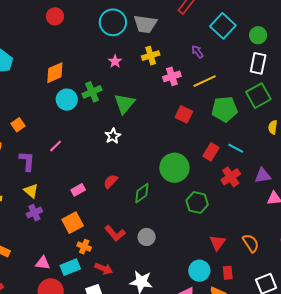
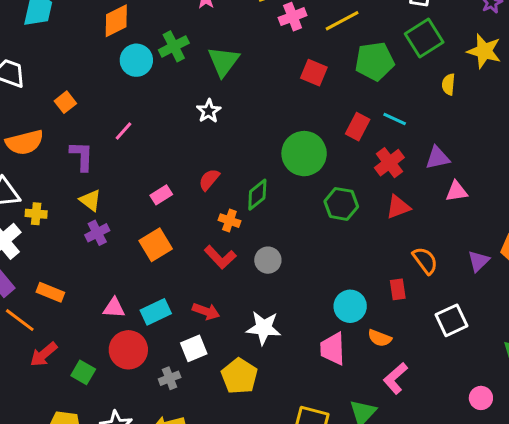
red triangle: (218, 243) -> (398, 207), moved, turned 36
orange cross: (84, 247) -> (229, 221), moved
red rectangle: (228, 273) -> (398, 289), moved

